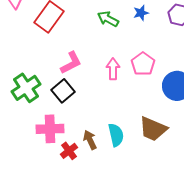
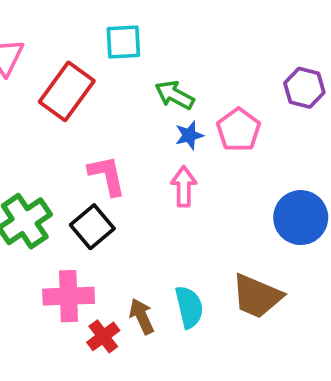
blue star: (141, 13) -> (189, 135), moved
pink L-shape: (71, 63) -> (107, 175), turned -75
pink pentagon: (143, 64) -> (239, 130), moved

